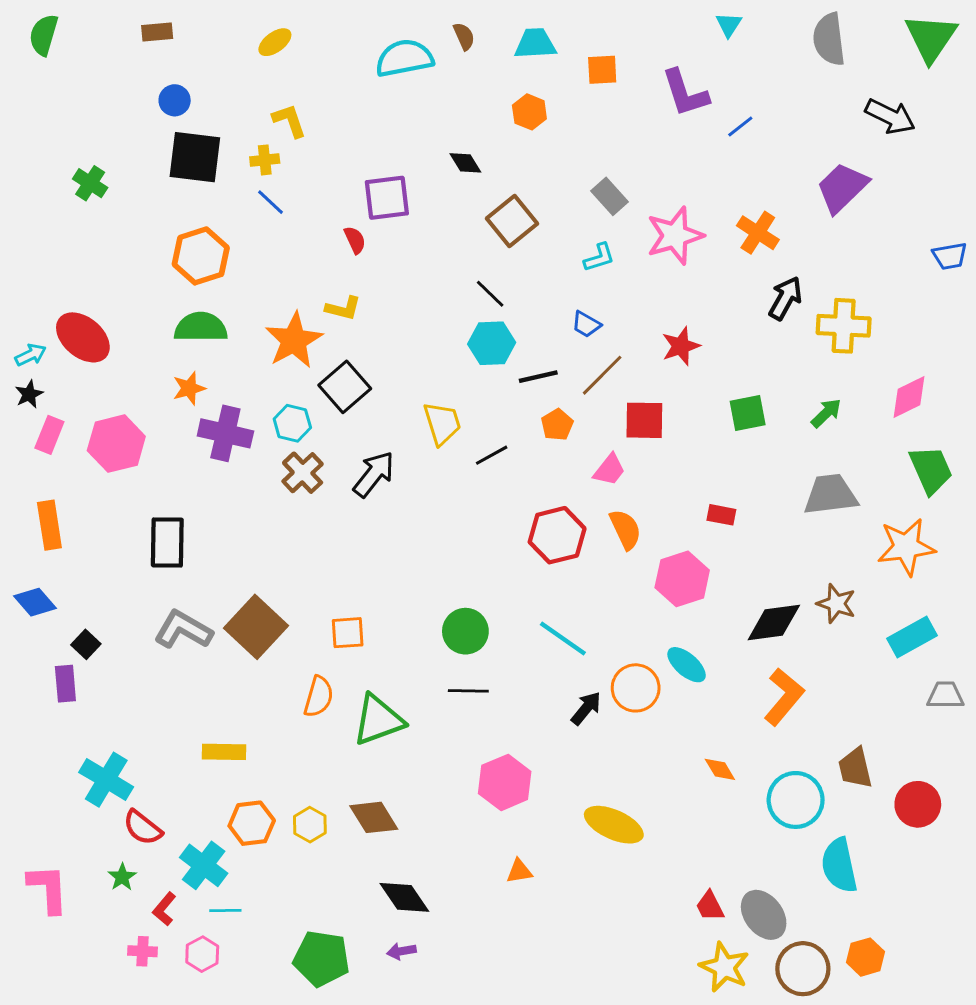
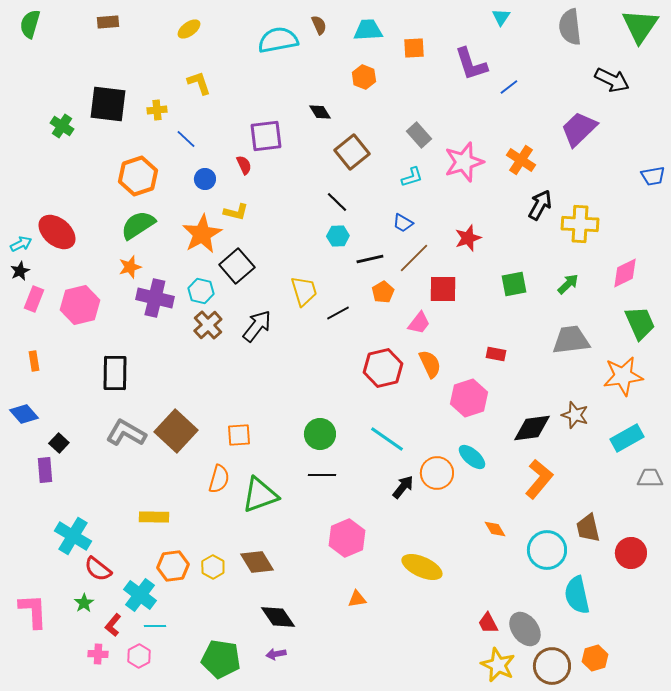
blue circle: (175, 100) -> (205, 179), moved
black square: (195, 157) -> (108, 104), moved
yellow cross: (265, 160) -> (157, 110), moved
green semicircle: (201, 327) -> (138, 225), turned -33
cyan hexagon: (492, 343) -> (338, 236), size x0.7
orange rectangle: (49, 525) -> (34, 361), size x0.6

